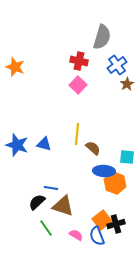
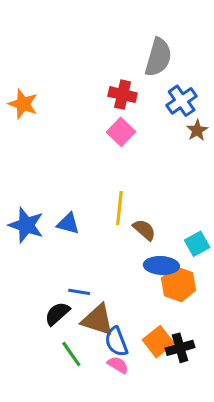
cyan square: (127, 157) -> (197, 244), turned -35
blue semicircle: (97, 236) -> (116, 342), moved

